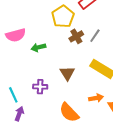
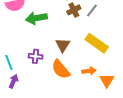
green arrow: (38, 47) -> (36, 18), size x1.5
orange semicircle: (69, 112) -> (61, 69), moved

